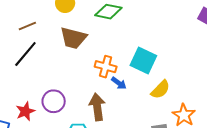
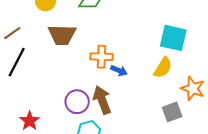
cyan square: (143, 61) -> (173, 38), moved
purple circle: (54, 101) -> (77, 102), moved

